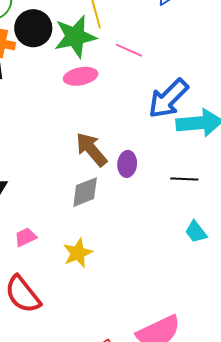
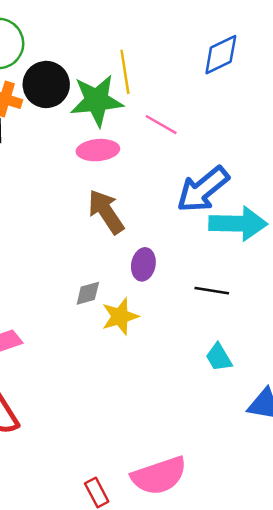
brown arrow: (91, 149) -> (106, 212), moved
gray diamond: (85, 192) -> (88, 293), size x0.7
yellow star: (78, 253) -> (120, 316), moved

